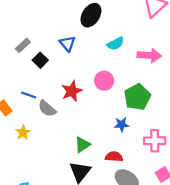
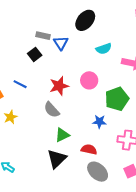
gray rectangle: (23, 45) -> (43, 36), moved, turned 48
gray semicircle: (47, 109) -> (52, 110), moved

